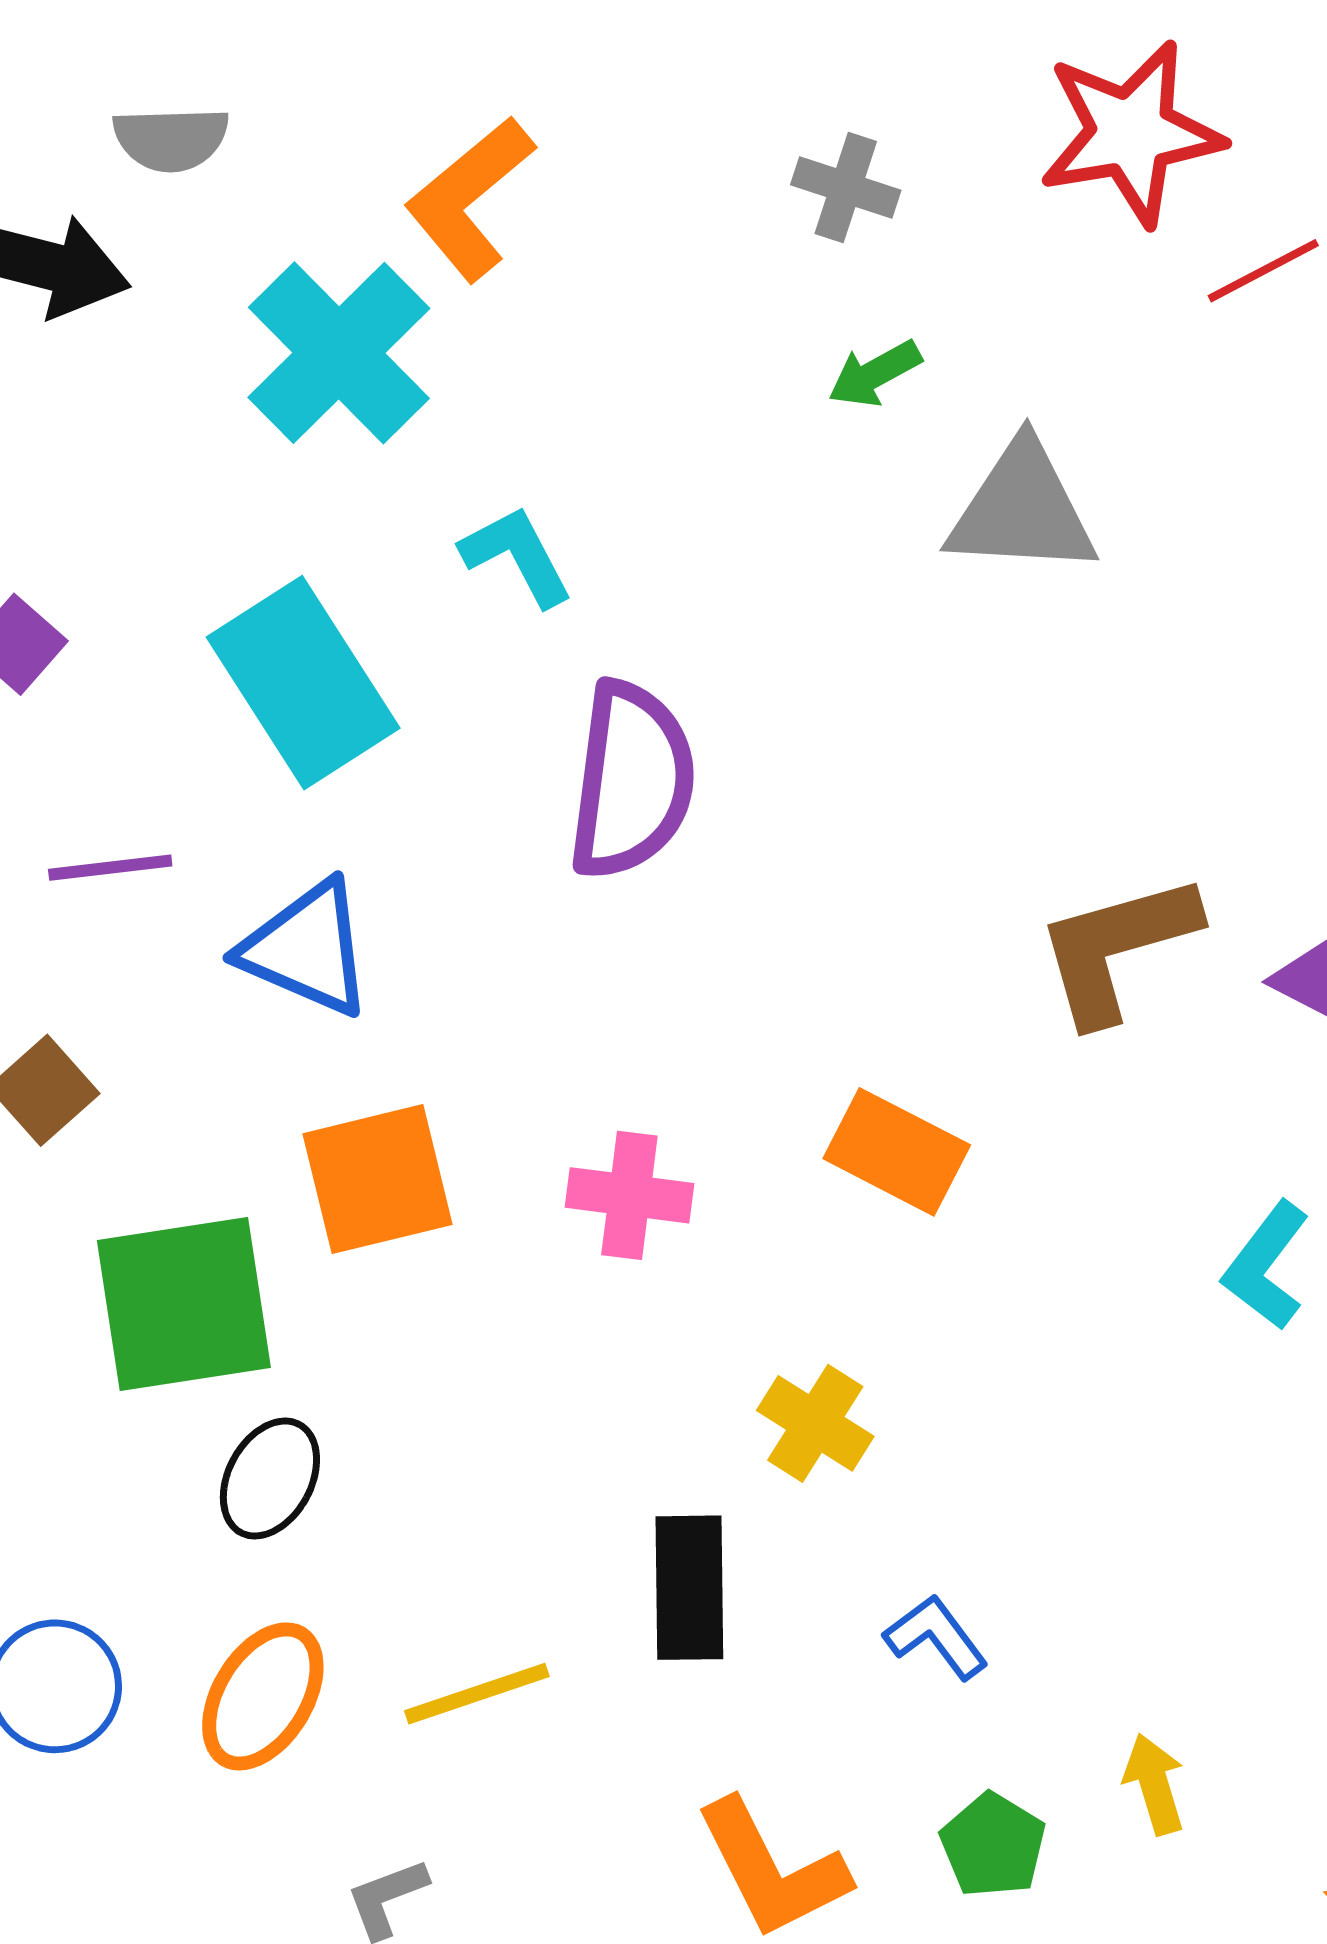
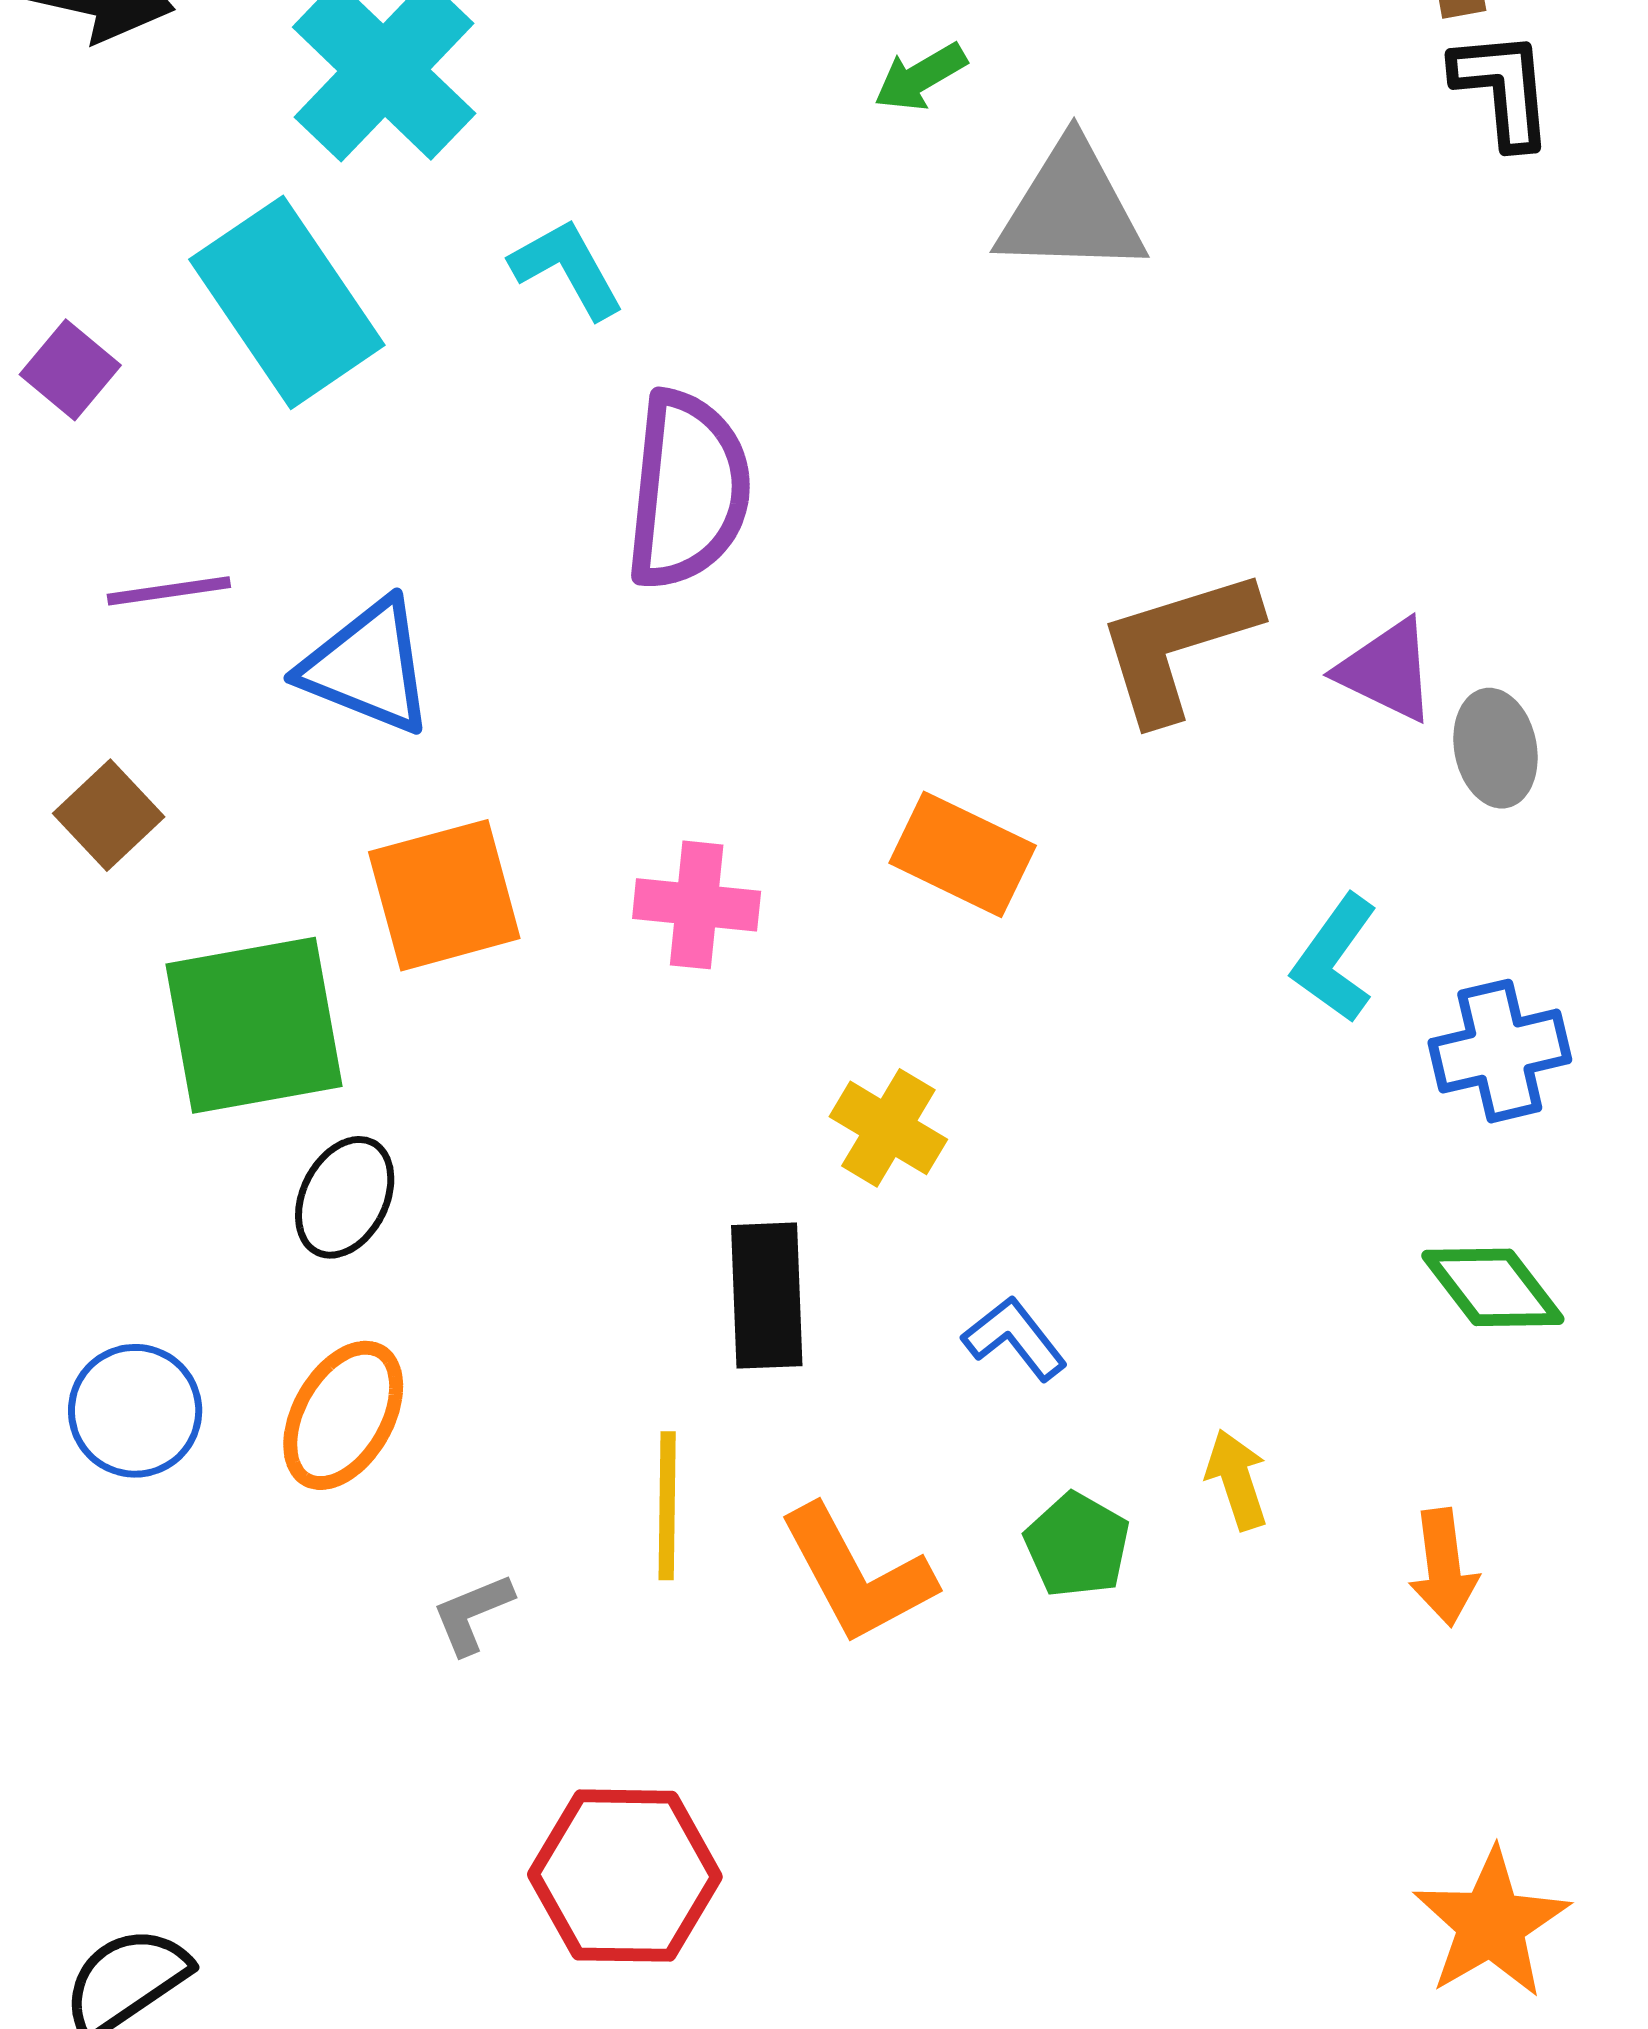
cyan rectangle: (303, 683) -> (287, 302), moved
yellow line: (477, 1694) -> (667, 1506), moved, turned -69

